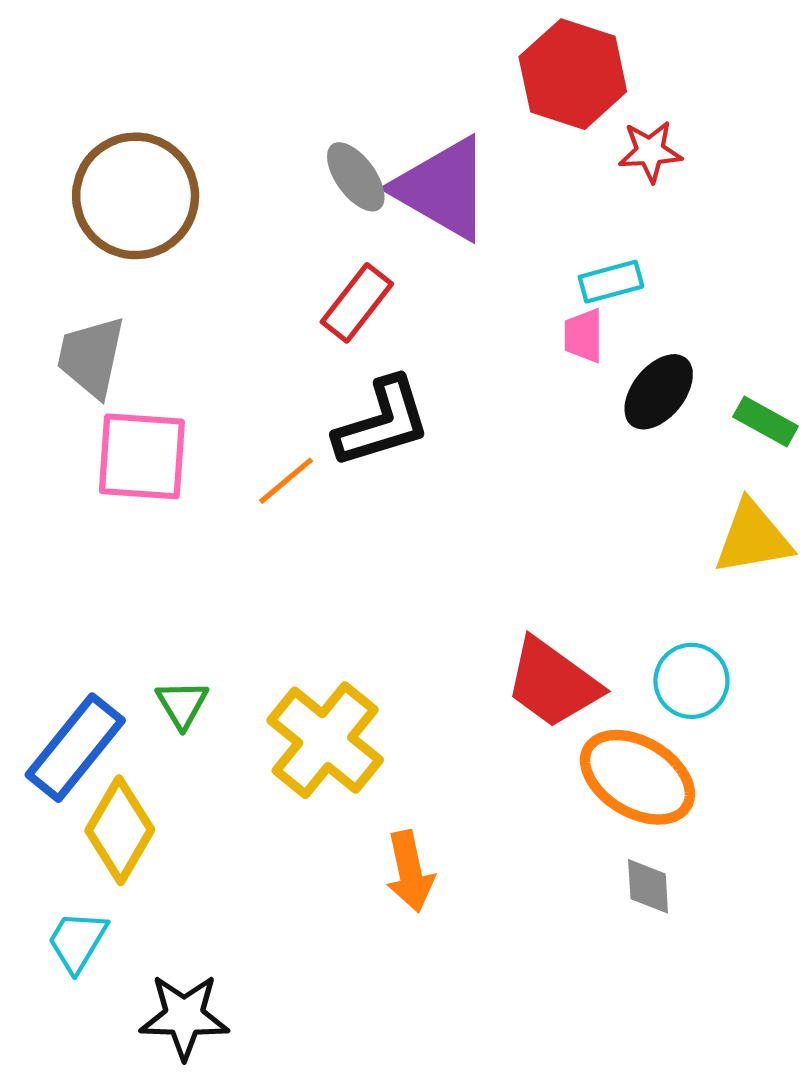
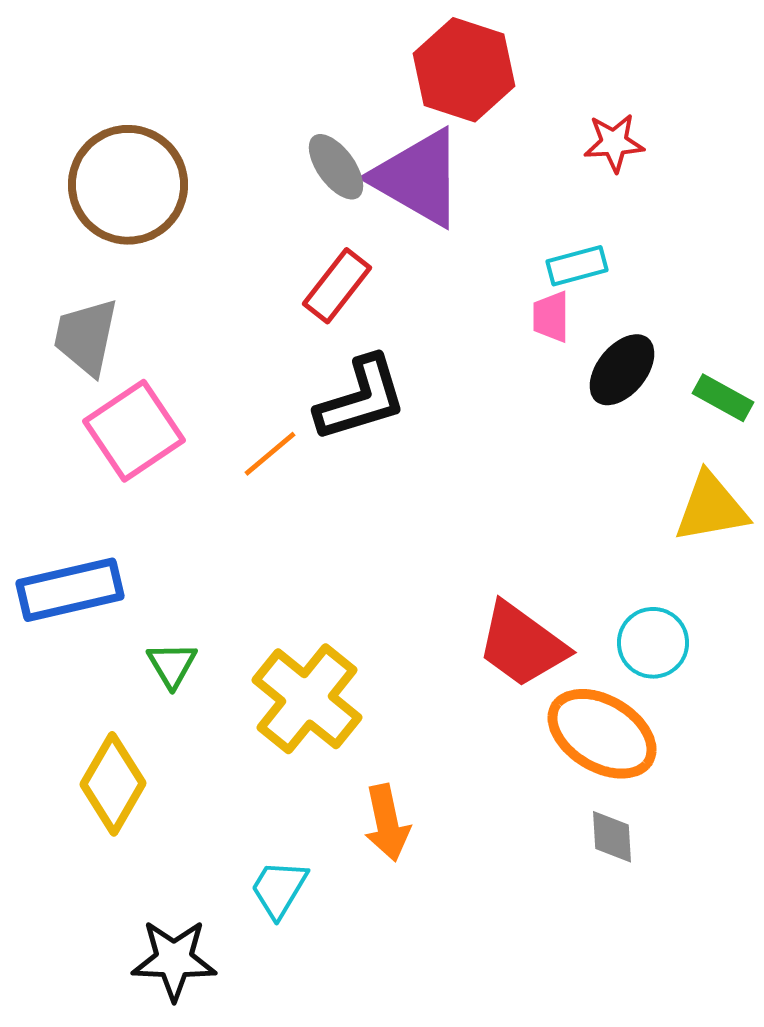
red hexagon: (573, 74) -> (464, 70), moved
pink square: (142, 456) -> (134, 431), turned -38
blue rectangle: (75, 748) -> (70, 590), moved, turned 38
cyan trapezoid: (77, 941) -> (279, 889), moved

